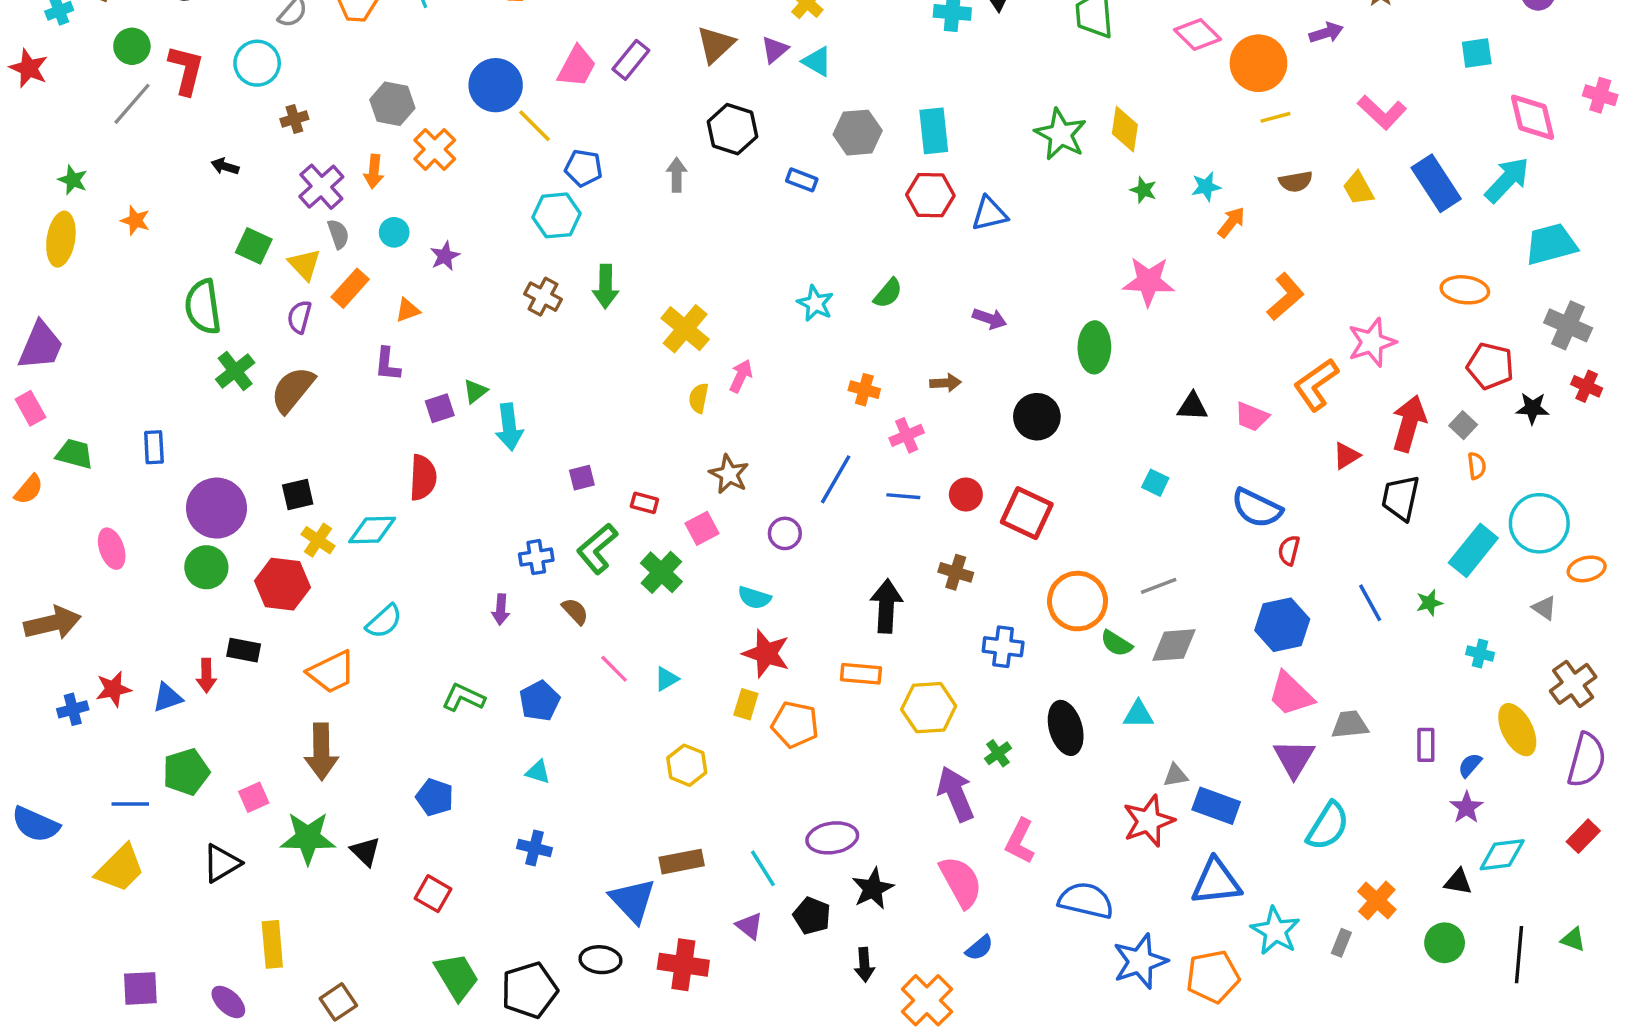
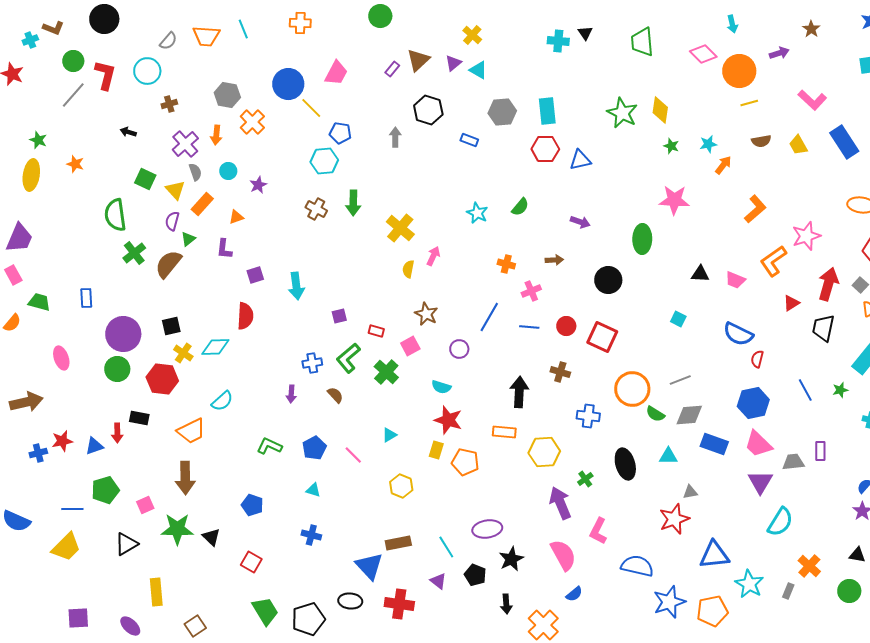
purple rectangle: (631, 60) -> (392, 69), moved, size x0.7
green triangle: (475, 391) -> (188, 239), moved
pink line: (614, 669) -> (353, 455), moved
purple rectangle: (1426, 745) -> (820, 451), moved
blue rectangle: (1216, 806) -> (714, 444), moved

